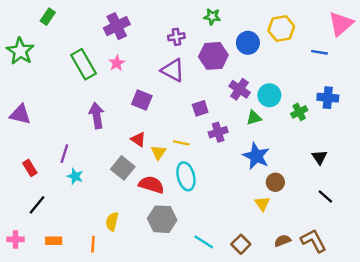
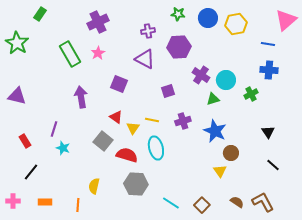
blue circle: (248, 43) -> (208, 18), moved
blue cross: (328, 98) -> (269, 70), moved
purple cross: (218, 132) -> (183, 121), moved
brown semicircle: (282, 241) -> (237, 202), turned 56

